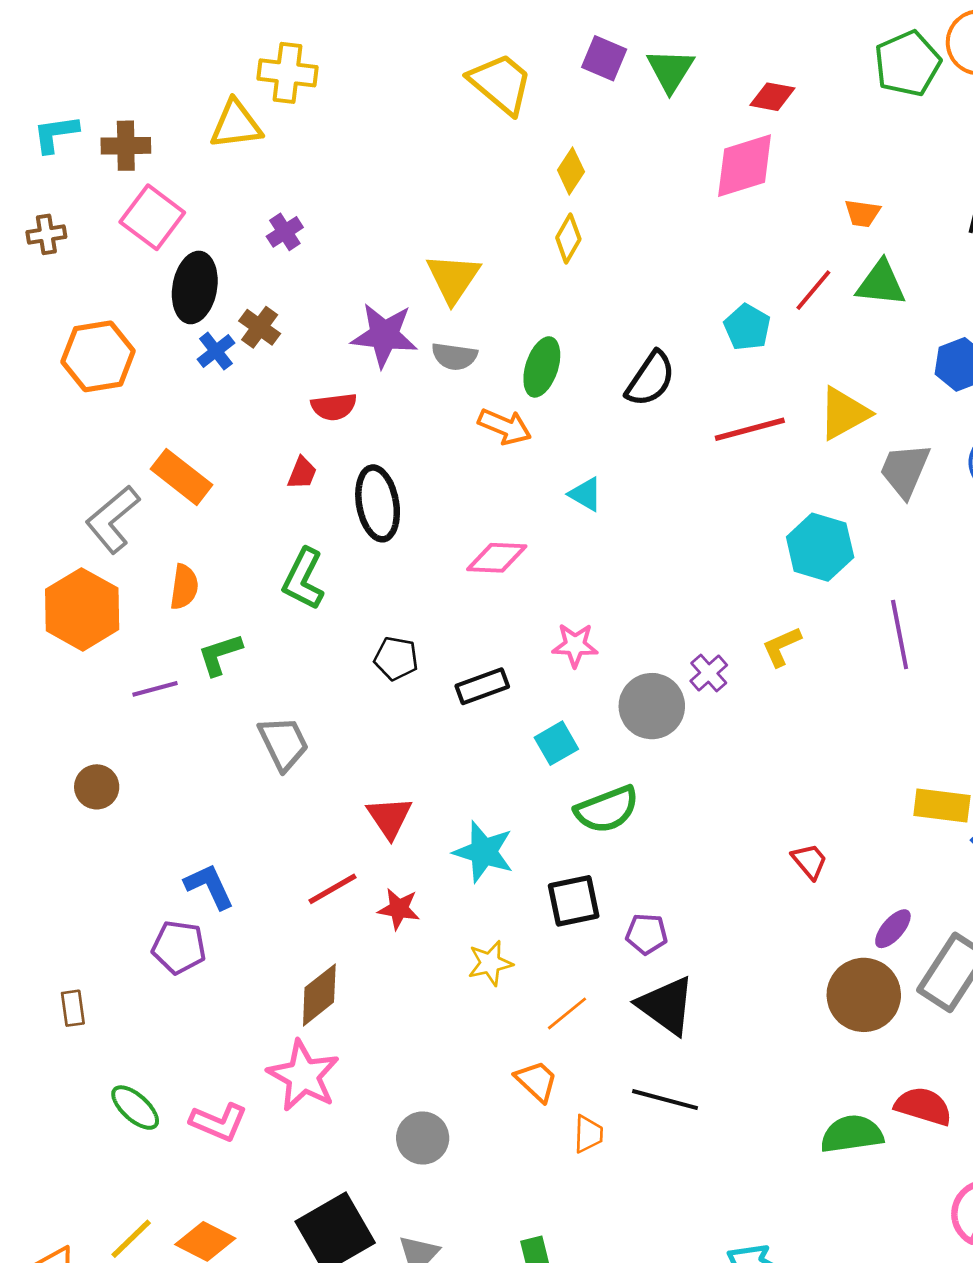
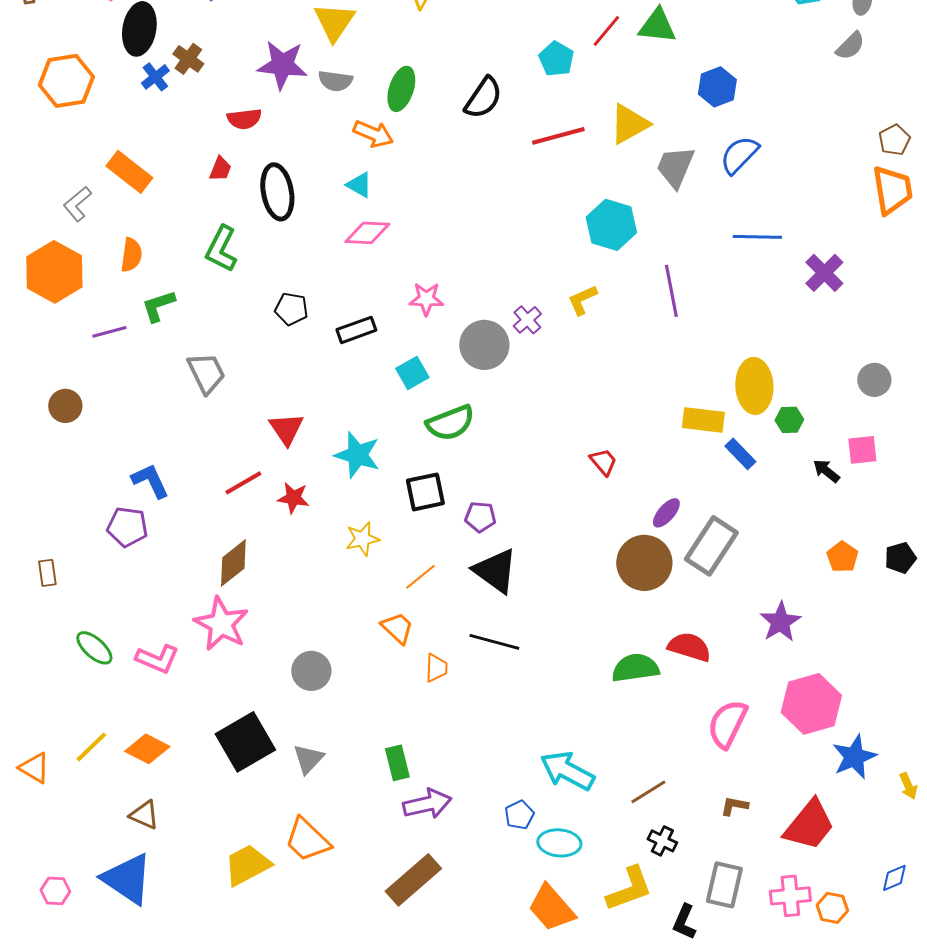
cyan triangle: (586, 494) -> (359, 185), moved
gray L-shape: (113, 519) -> (77, 204), size x0.7

